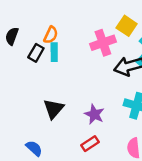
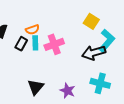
orange semicircle: (51, 35) -> (32, 30), turned 48
pink cross: (103, 43) -> (54, 44), moved

